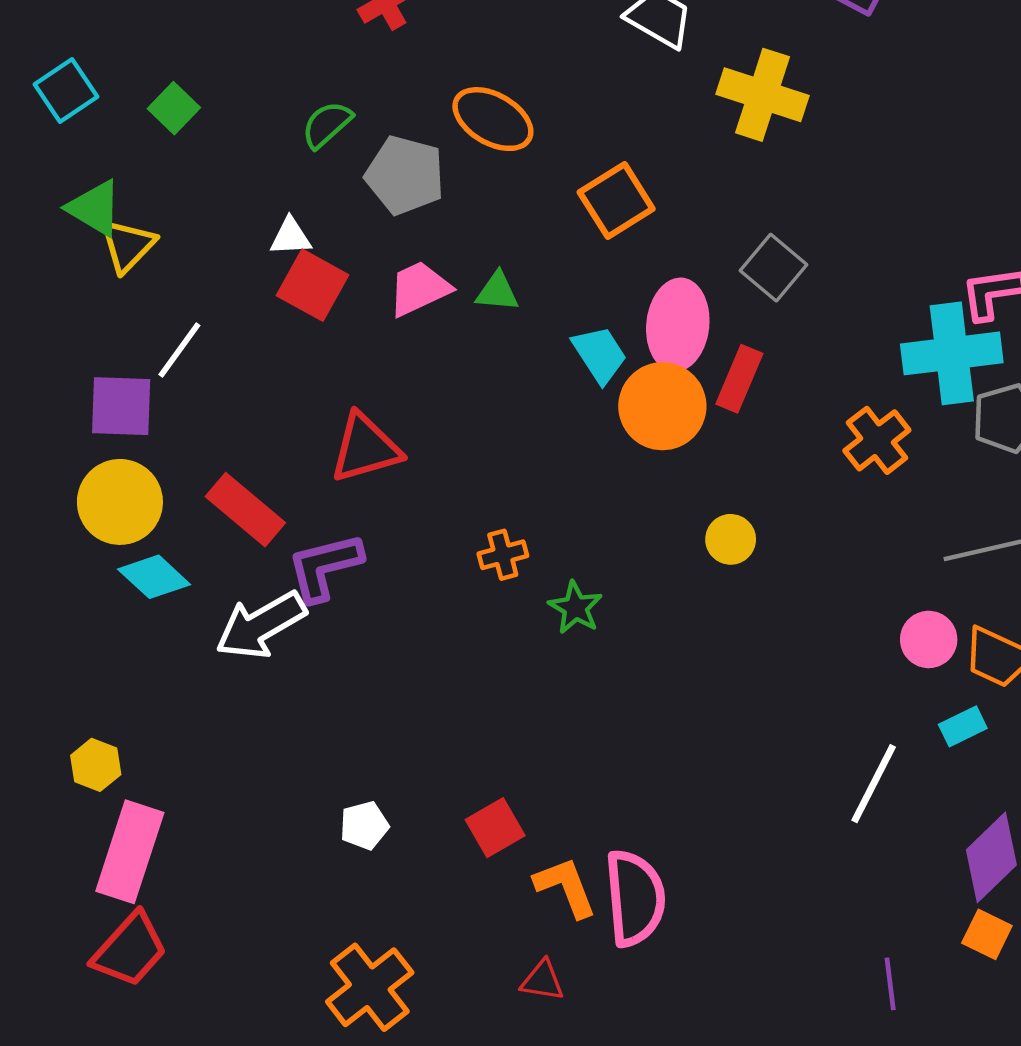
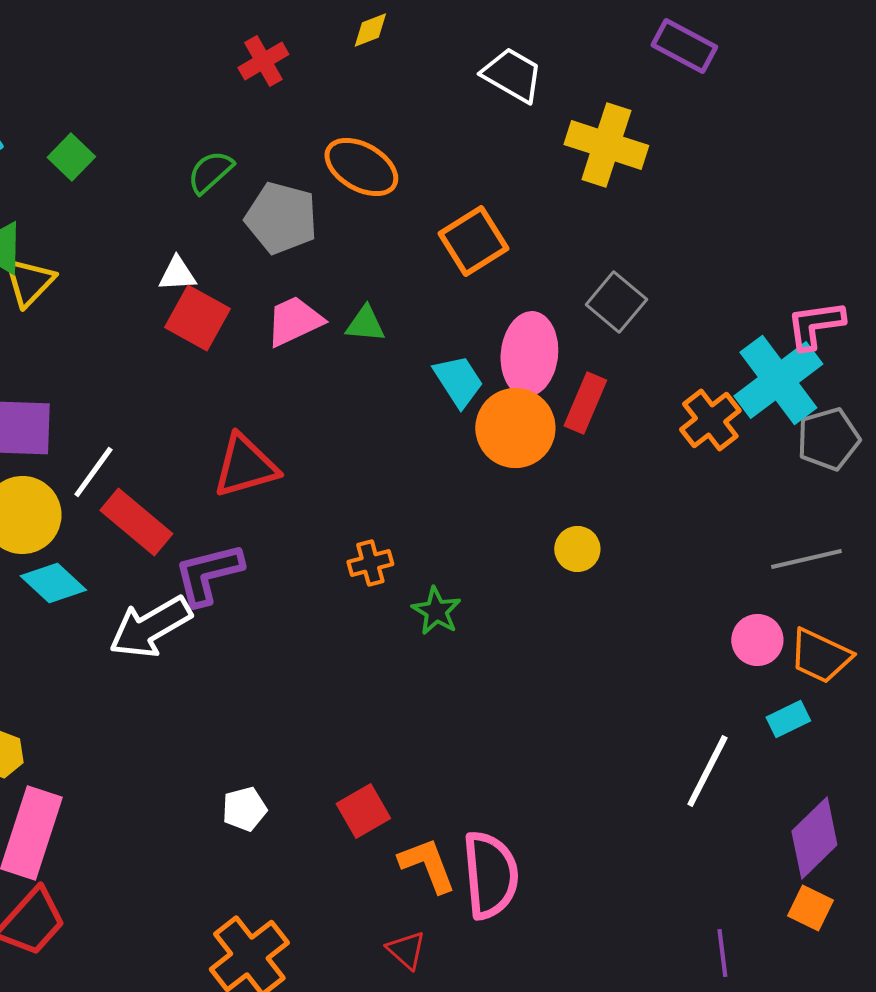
white line: (179, 350) -> (93, 472), moved
cyan cross: (952, 353) -> (778, 380), turned -30
orange cross: (877, 440) -> (710, 420), moved
red triangle: (542, 981) -> (406, 950), turned 33

